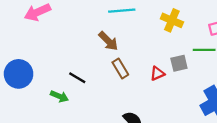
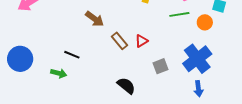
gray square: (179, 63) -> (161, 66), moved
brown rectangle: (120, 69) -> (119, 41), moved

